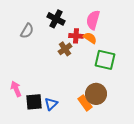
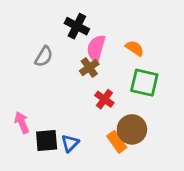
pink semicircle: (93, 20) -> (96, 48), moved
gray semicircle: (27, 31) -> (44, 56), moved
red cross: (76, 36) -> (104, 99), moved, turned 32
orange semicircle: (90, 38) -> (135, 48), moved

